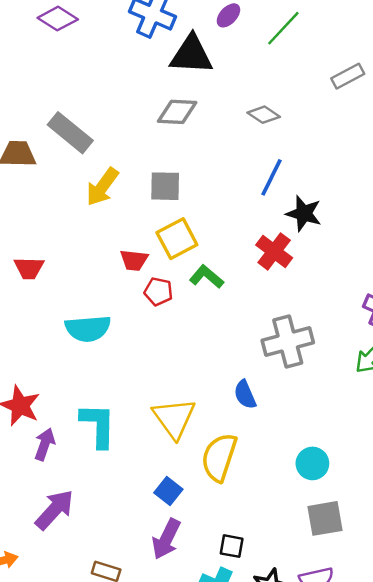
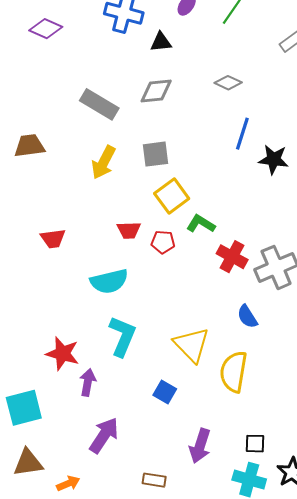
black triangle: (191, 55) -> (161, 42), size x0.6
gray rectangle: (70, 133) -> (99, 104), moved
red cross: (274, 251) -> (232, 257), moved
red trapezoid: (134, 260) -> (129, 230), moved
cyan L-shape: (98, 425) -> (122, 336), moved, turned 30
blue square: (168, 491) -> (165, 392), moved

